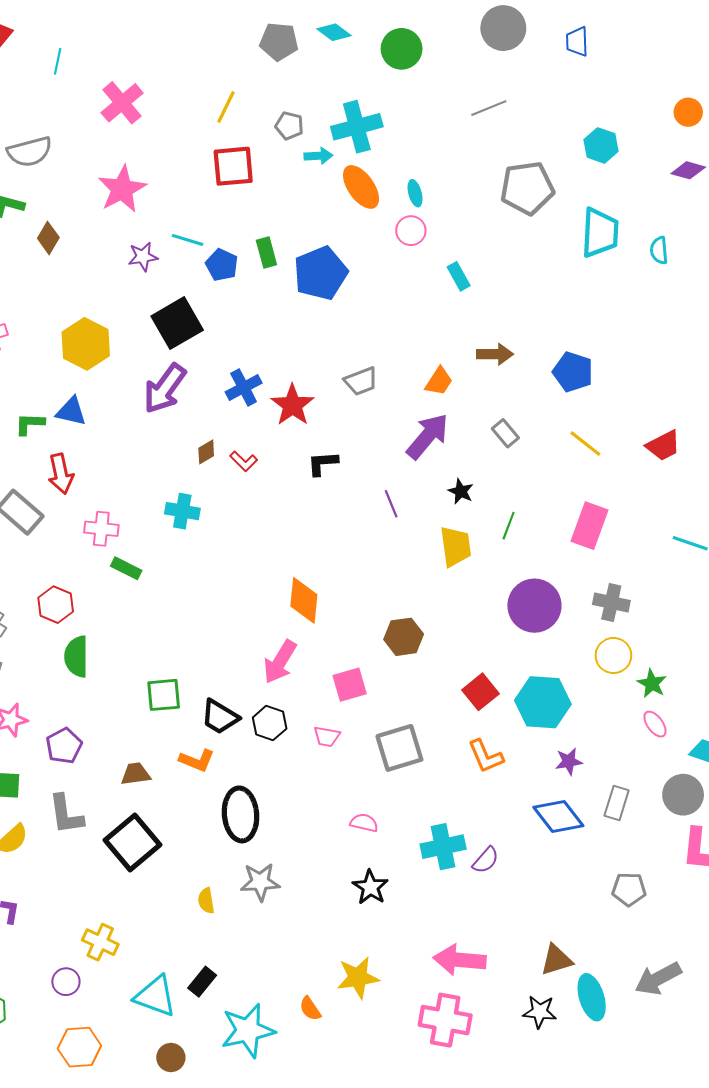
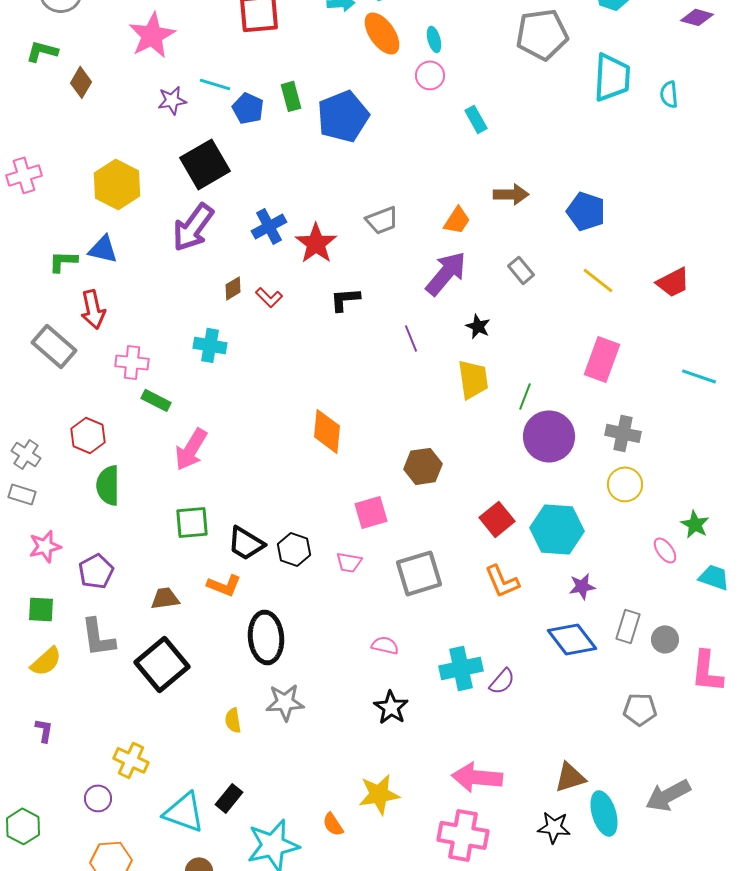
green line: (509, 526) -> (525, 396), moved
pink arrow: (280, 662) -> (191, 449), moved
green star: (652, 684) -> (695, 524), moved
gray circle: (683, 795) -> (665, 639), moved, size x0.7

